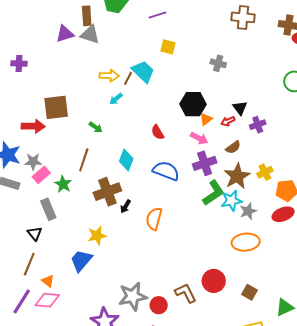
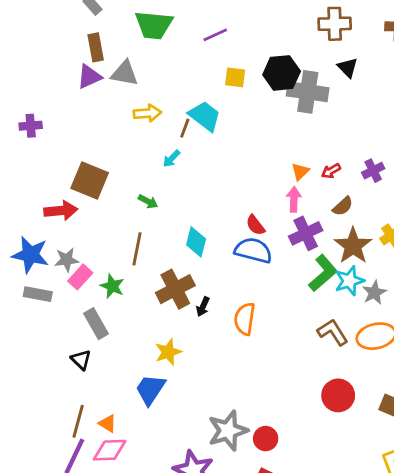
brown rectangle: (87, 16) -> (96, 47), moved
gray cross: (218, 63) -> (308, 92), size x1.8
yellow arrow: (109, 76) -> (147, 113), moved
black hexagon: (193, 104) -> (282, 73), moved
brown square: (56, 107) -> (90, 180), turned 36
black triangle: (240, 108) -> (348, 68), moved
red semicircle: (158, 132) -> (255, 225), moved
pink arrow: (199, 138) -> (294, 199), turned -108
brown line: (29, 264) -> (78, 421), moved
brown L-shape: (186, 293) -> (333, 332), moved

